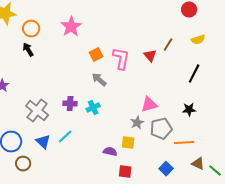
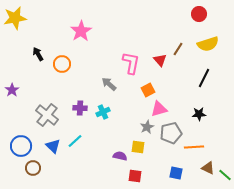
orange circle: (31, 29) -> (62, 64), moved
yellow semicircle: (198, 40) -> (208, 44), size x1.5
orange square: (96, 55) -> (148, 90), moved
blue square: (166, 169) -> (176, 173), turned -32

